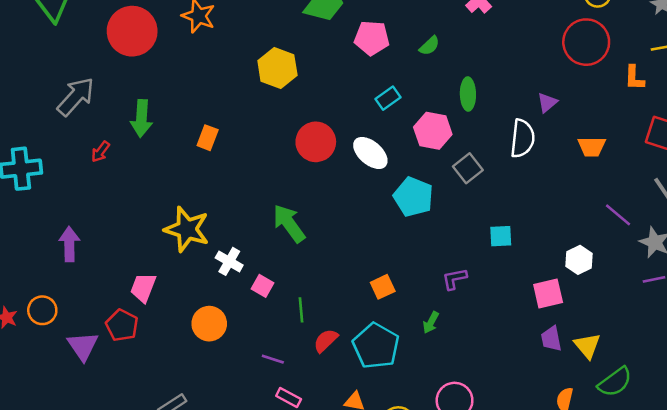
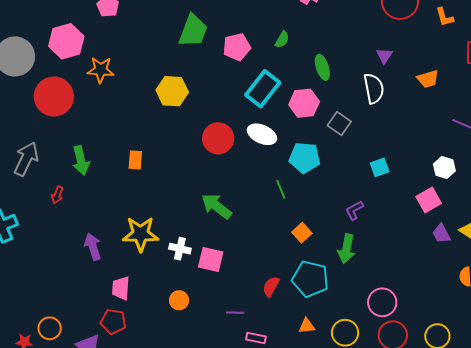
cyan rectangle: (388, 98) -> (263, 89), size x1.8
purple arrow: (69, 244) -> (93, 247), moved
pink square: (263, 286) -> (211, 259), size x1.5
green line: (301, 310) -> (281, 189), moved
green arrow: (431, 322) -> (347, 249), size x1.6
orange circle: (209, 324) -> (179, 300), size x0.7

